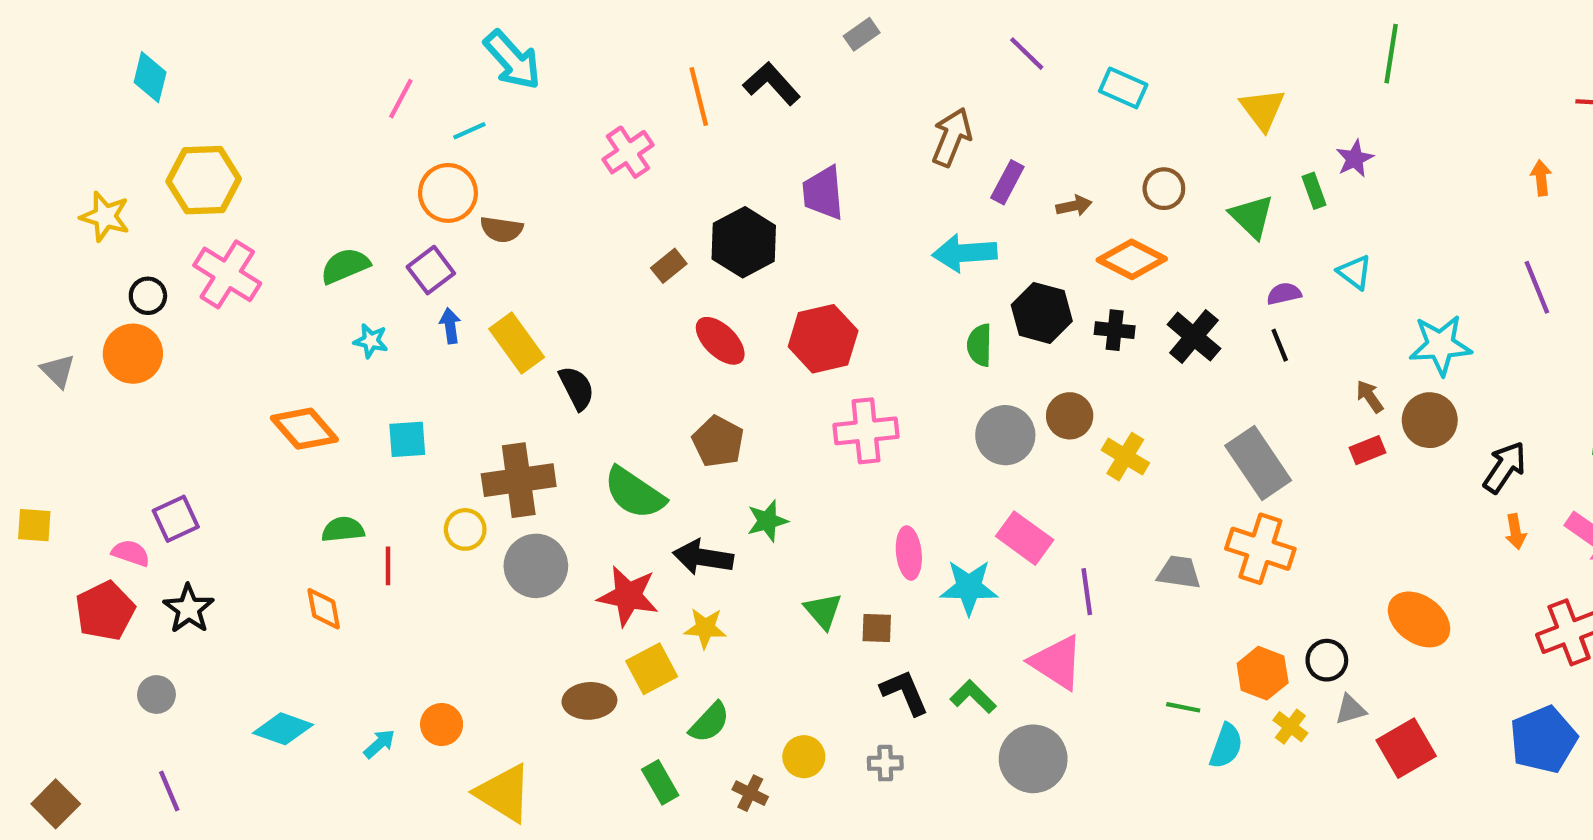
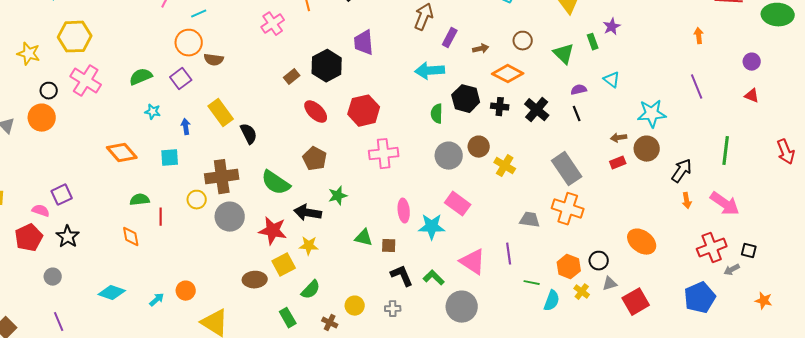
blue arrow: (450, 326) -> (186, 127), moved
brown arrow: (1370, 397) -> (619, 138), turned -63
purple line: (1087, 592) -> (509, 254), moved
green triangle: (823, 611) -> (364, 238), turned -36

